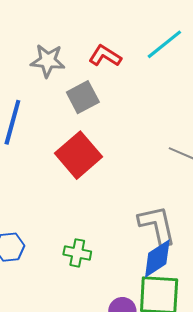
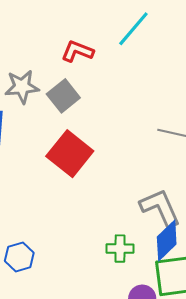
gray star: (48, 61) -> (22, 87), moved
green cross: (77, 253) -> (120, 249), moved

